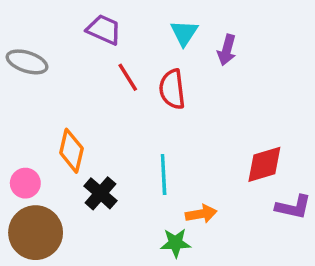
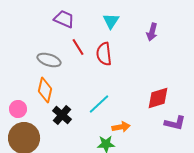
purple arrow: (227, 50) -> (152, 32), moved
gray ellipse: (27, 62) -> (49, 60), moved
cyan line: (164, 175) -> (99, 104), turned 50

